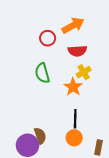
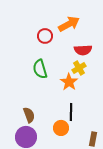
red semicircle: (77, 51) -> (83, 50), moved
brown semicircle: (40, 136) -> (29, 115), moved
orange circle: (74, 138) -> (61, 128), moved

